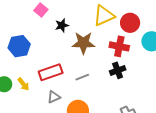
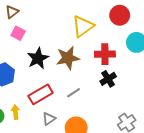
red circle: (130, 23) -> (120, 15), moved
black star: (62, 25) -> (38, 58), moved, size x1.5
yellow arrow: (23, 84) -> (15, 112), turned -136

